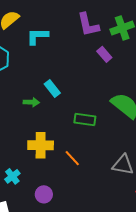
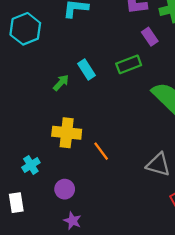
green arrow: (31, 102) -> (61, 83), turned -56
green rectangle: (85, 120) -> (129, 64), moved, turned -35

